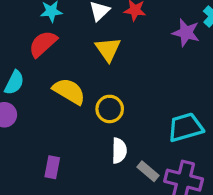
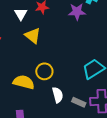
yellow semicircle: (69, 91) -> (24, 82), moved

